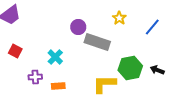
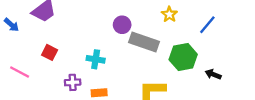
cyan cross: (55, 57) -> (96, 59), turned -35
green hexagon: (130, 68) -> (183, 57), moved

